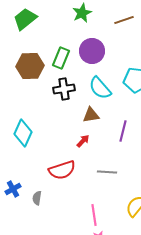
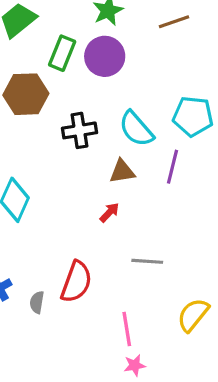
purple circle: (92, 51) -> (105, 56), moved
green rectangle: (61, 58) -> (62, 53), moved
purple line: (123, 131) -> (172, 167), moved
red semicircle: (62, 170) -> (76, 282), moved, turned -52

